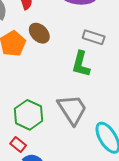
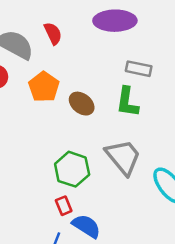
brown ellipse: (39, 33) -> (82, 104), moved
red rectangle: (18, 144) -> (64, 206), turned 35

